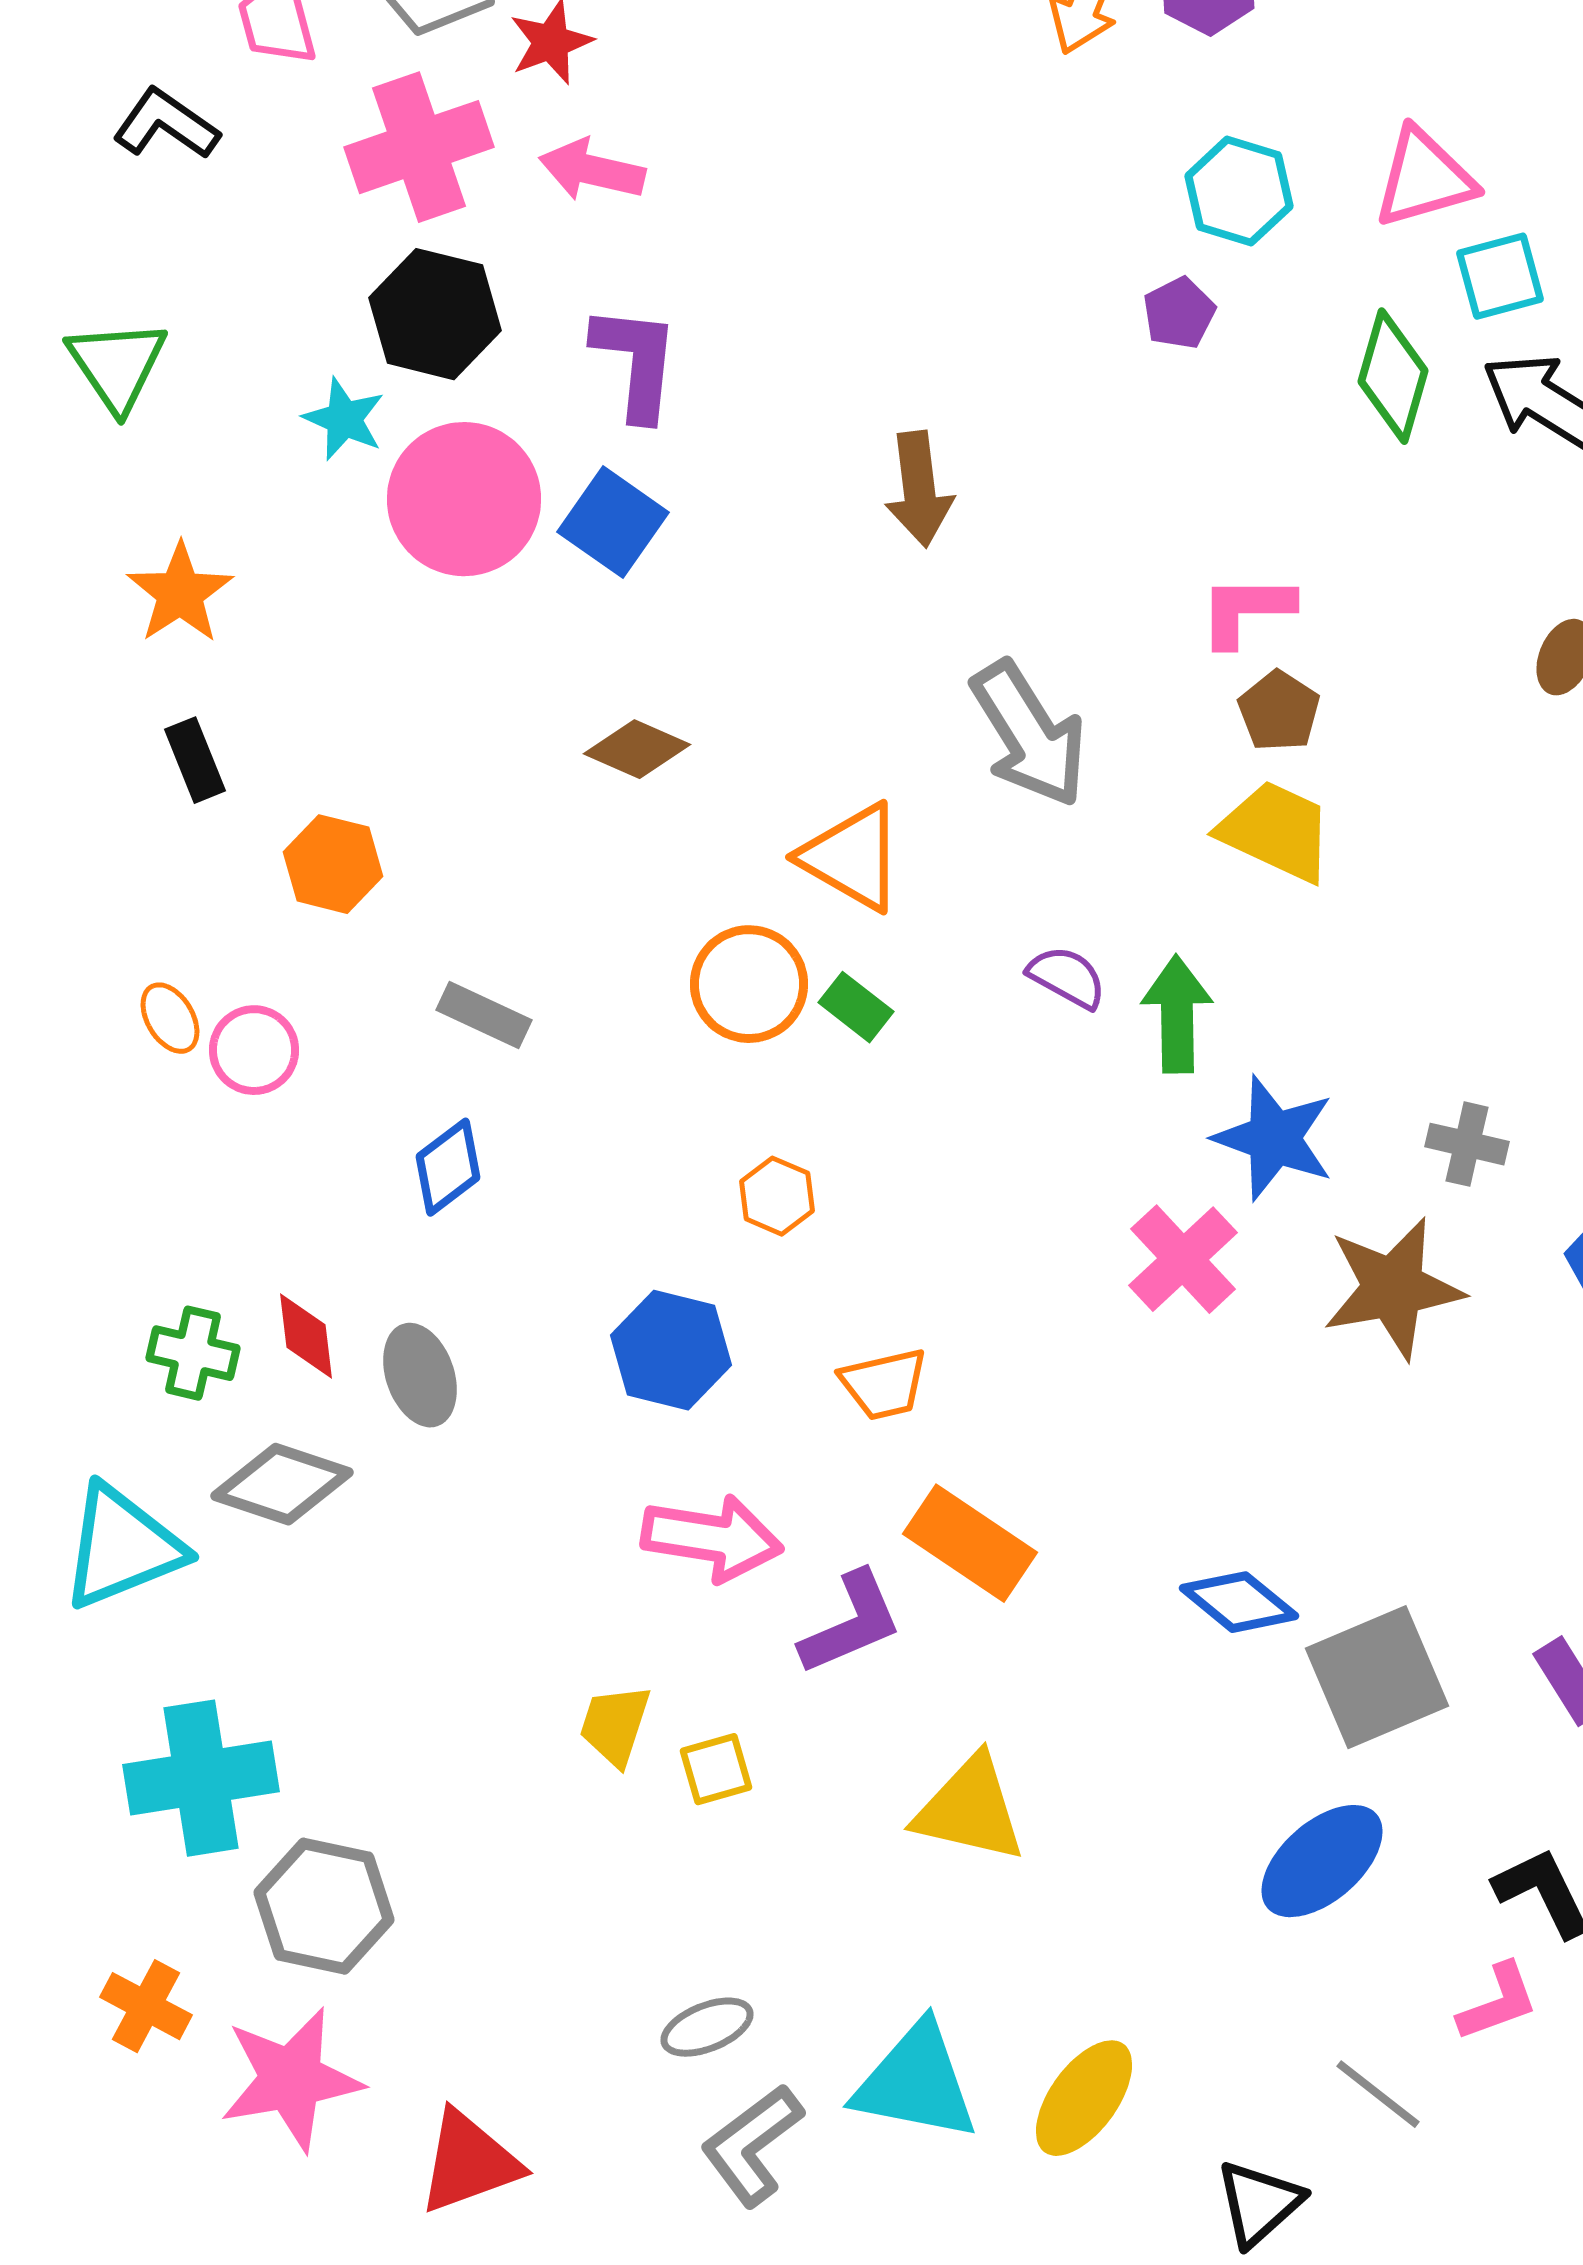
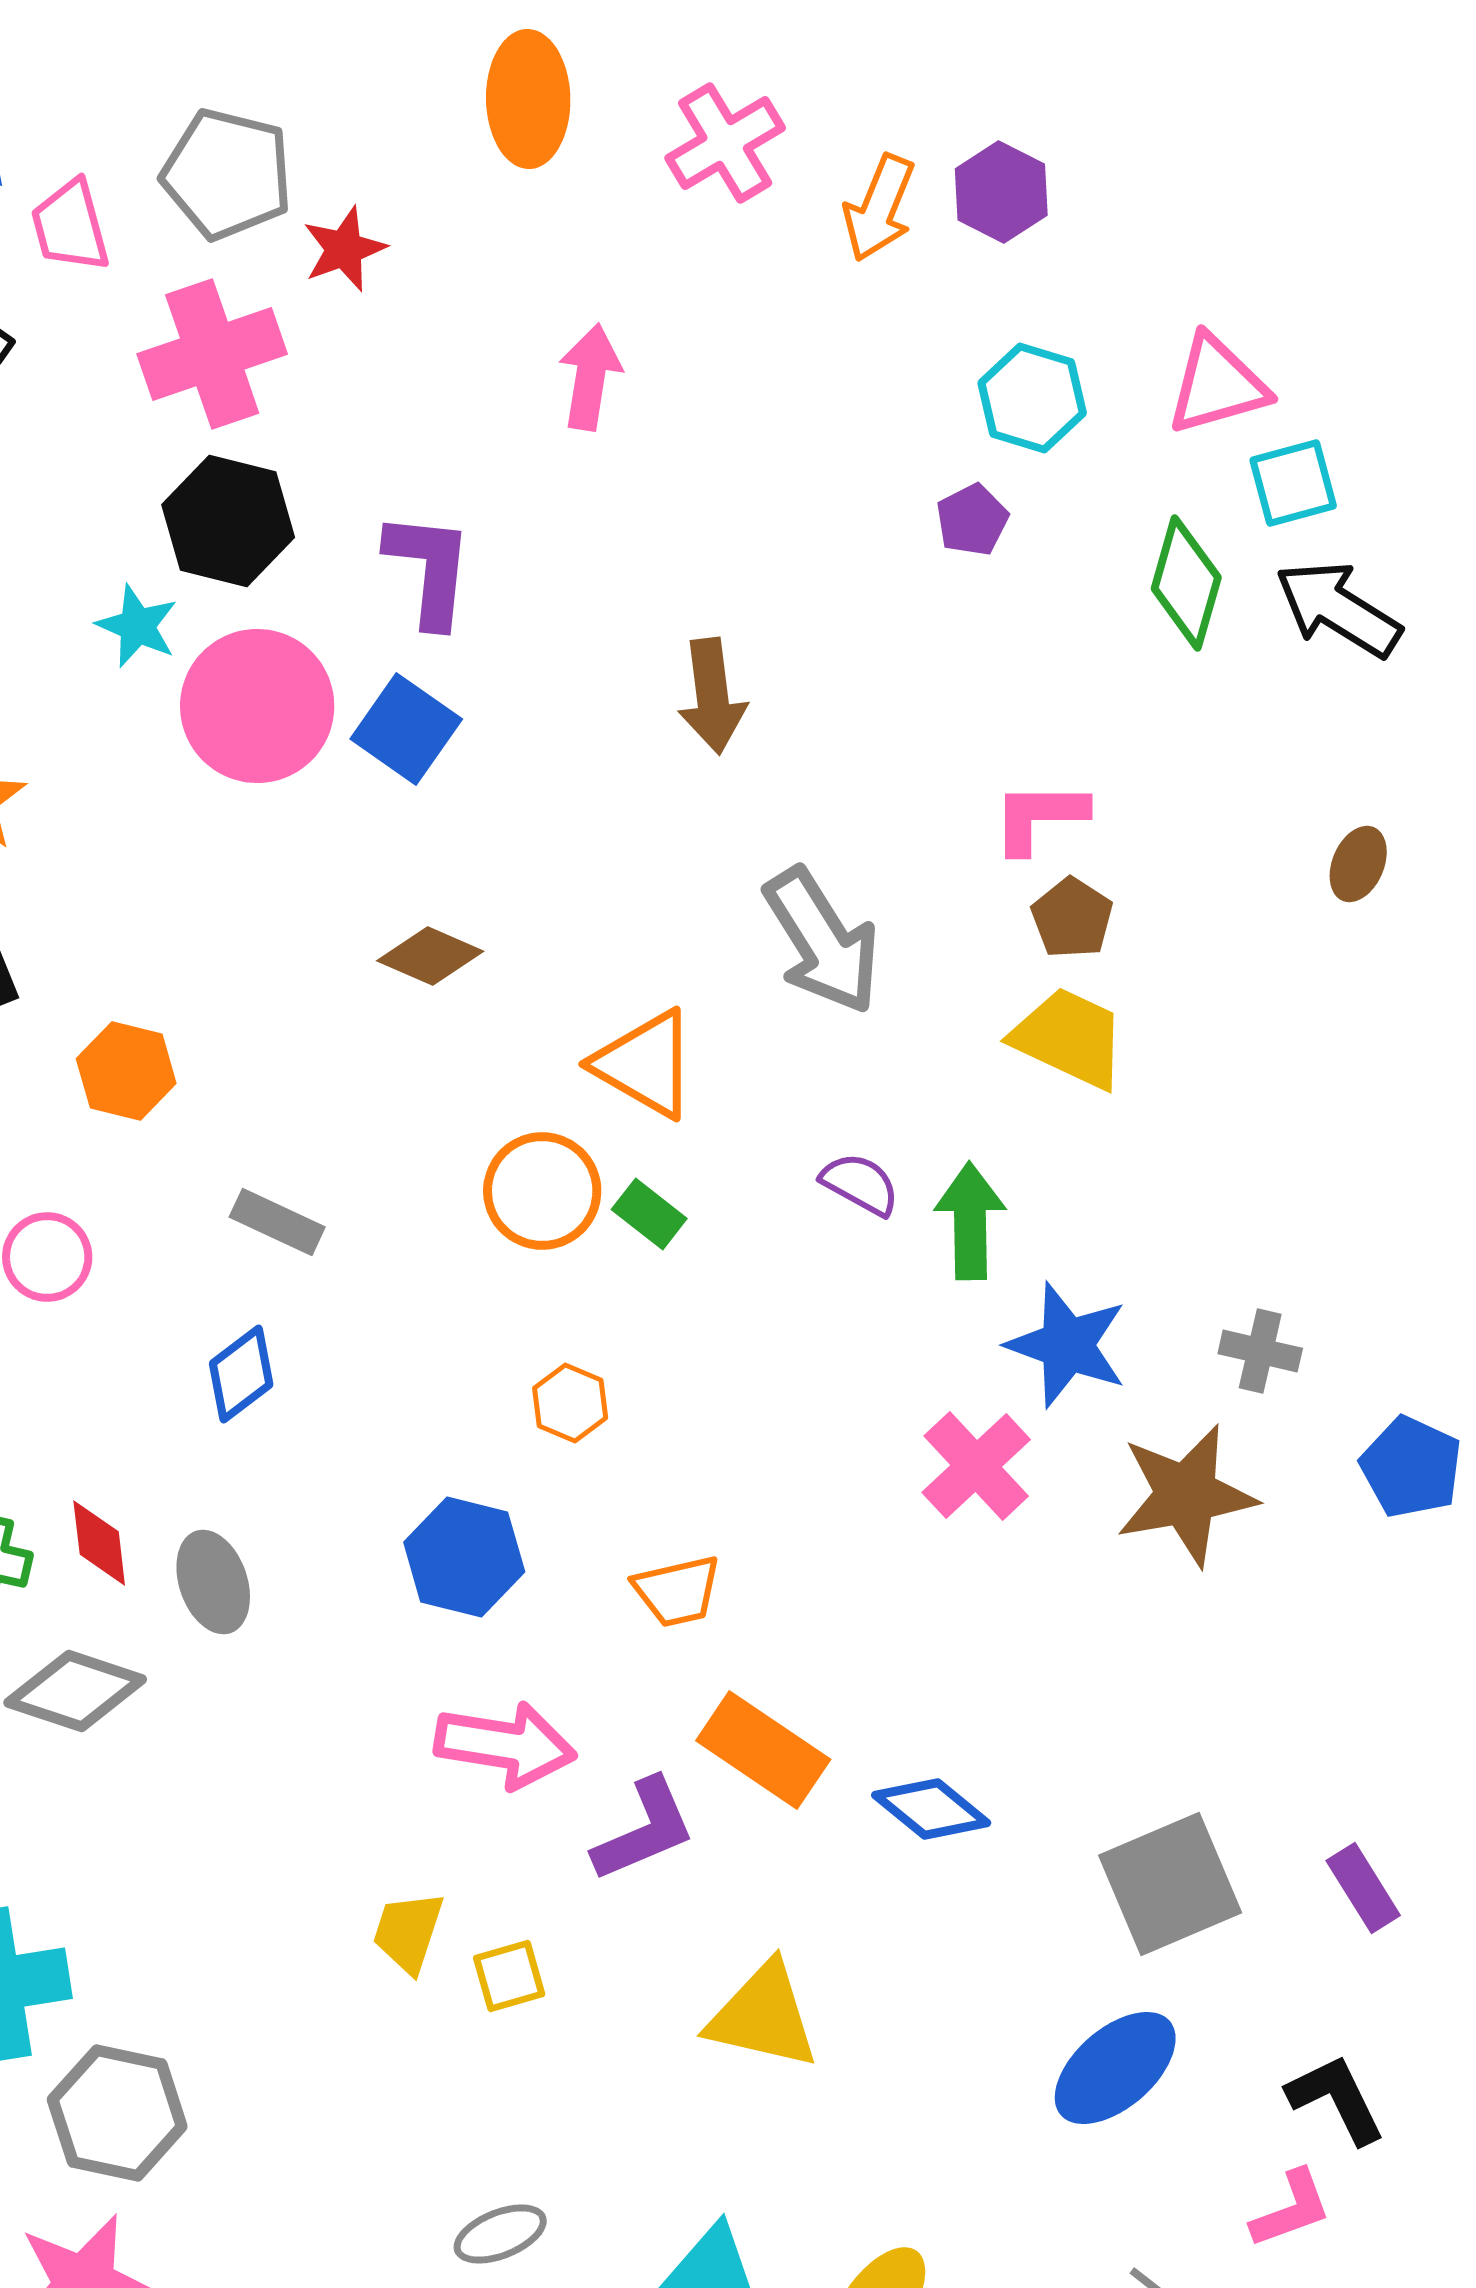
pink arrow: (592, 170) -> (590, 377), moved, turned 86
blue diamond: (1239, 1602) -> (931, 1809), moved

